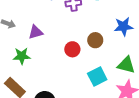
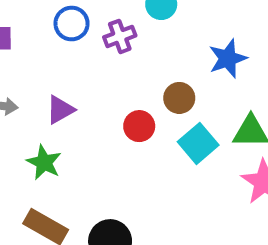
green star: (22, 56) -> (44, 162), turned -30
cyan square: (97, 77) -> (198, 143), moved

